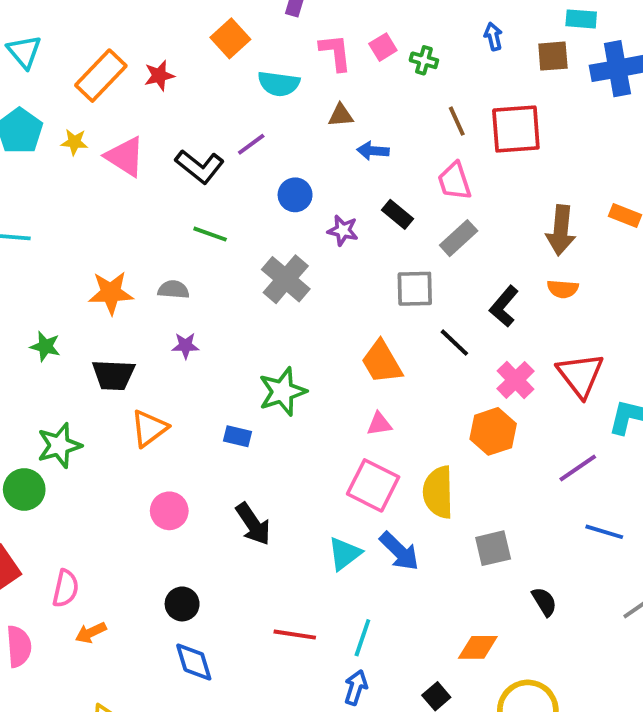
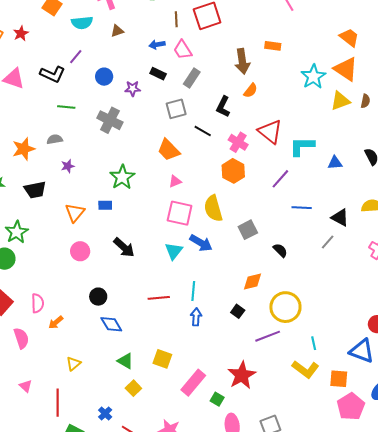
brown line: (457, 121) -> (176, 19), turned 35
blue arrow: (373, 151) -> (157, 45), moved
orange semicircle: (563, 289) -> (251, 91), turned -42
orange triangle: (149, 428) -> (75, 213), moved

